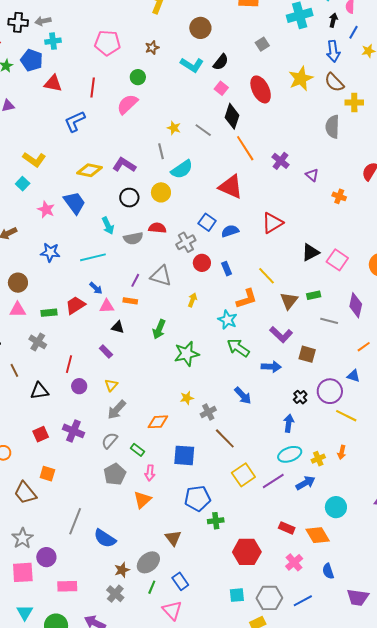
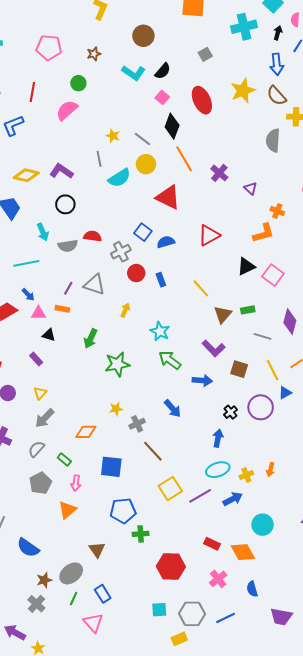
yellow circle: (161, 192) -> (146, 164), moved
orange L-shape: (247, 299) -> (263, 233), moved
blue triangle: (353, 376) -> (285, 393), turned -48
yellow line: (346, 416) -> (273, 370), moved, turned 35

